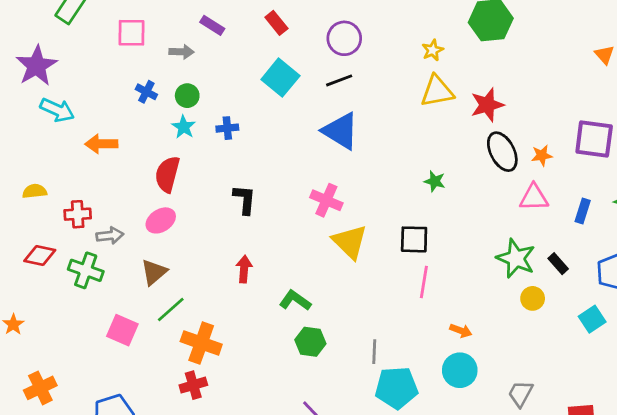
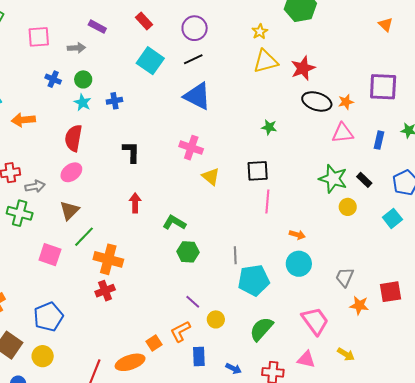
black ellipse: (502, 152) -> (317, 101), turned -40
yellow triangle: (350, 242) -> (211, 177), size x0.7

